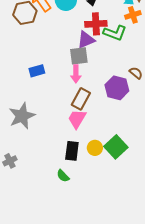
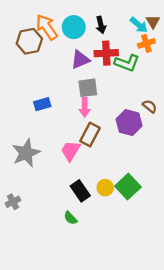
purple triangle: (86, 40) -> (80, 60), moved
pink trapezoid: (77, 119) -> (70, 151), moved
black rectangle: (72, 151) -> (80, 191), turned -42

